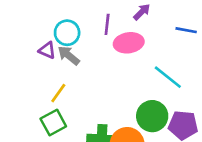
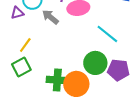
purple triangle: (47, 50) -> (17, 13), turned -40
gray arrow: (69, 55) -> (50, 17), moved

